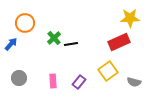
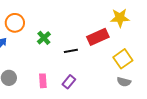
red rectangle: (119, 42) -> (98, 37), moved
black line: (71, 44) -> (71, 51), moved
yellow square: (108, 71) -> (123, 59), moved

